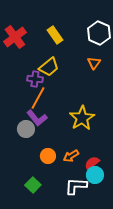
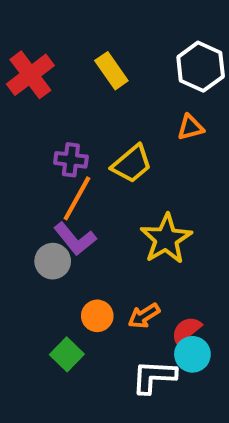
orange triangle: (94, 63) -> (190, 127), turned 40
yellow trapezoid: (49, 67) -> (132, 164), moved
green square: (33, 185) -> (67, 354), moved

